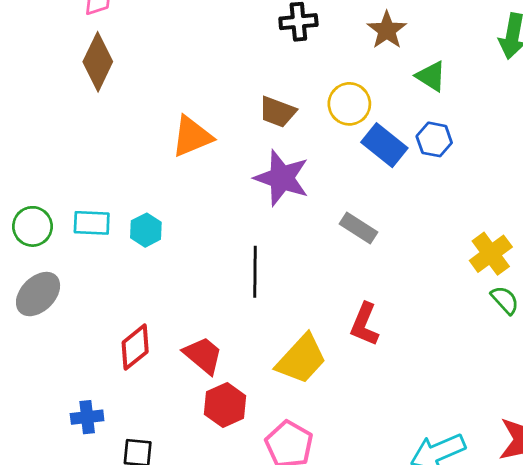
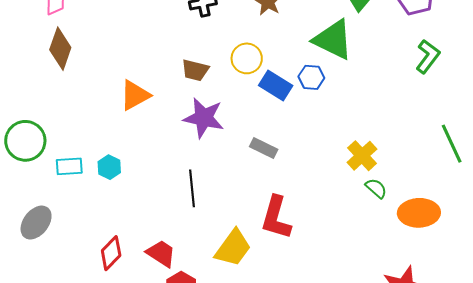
green triangle: (431, 76) -> (333, 40), moved, size x1.8
green circle: (32, 226) -> (25, 141), moved, size x1.4
red L-shape: (365, 324) -> (276, 218), size x1.4

